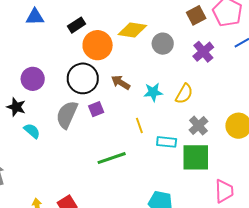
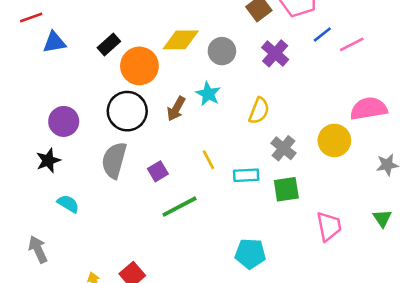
brown arrow: (121, 82) -> (176, 109), turned -84
cyan star: (153, 92) -> (208, 94), moved, turned -30
black star: (16, 107) -> (48, 160), turned -30
purple square: (96, 109) -> (158, 171), moved
cyan semicircle: (32, 131) -> (68, 204), moved
green square: (196, 157) -> (286, 189), size x0.7

